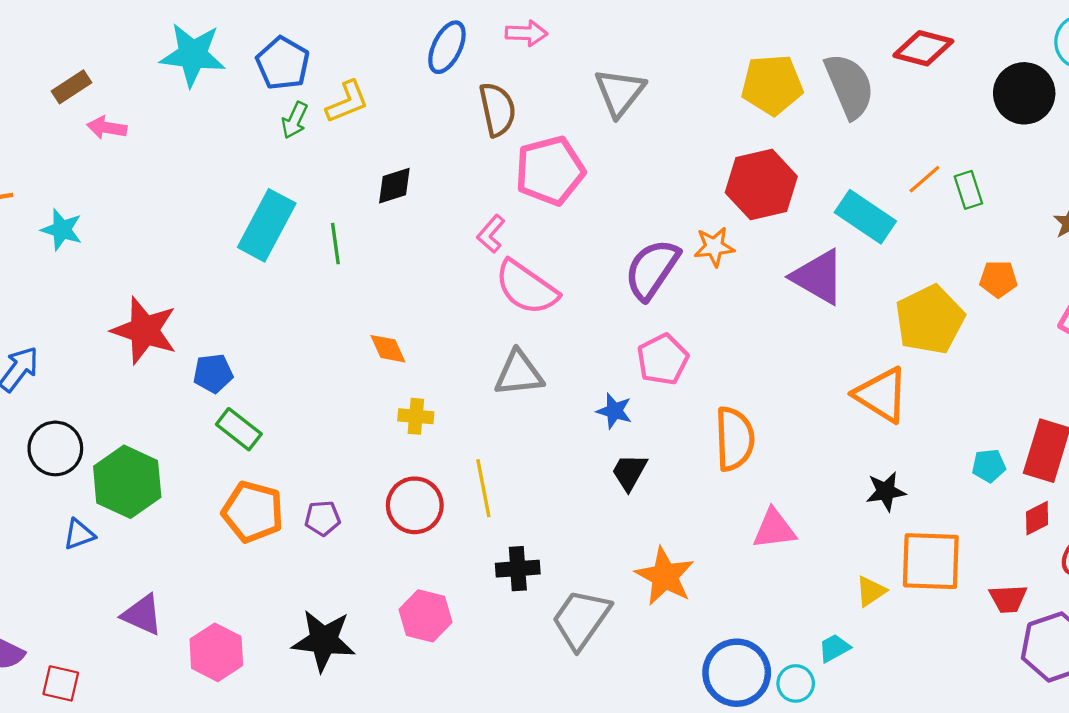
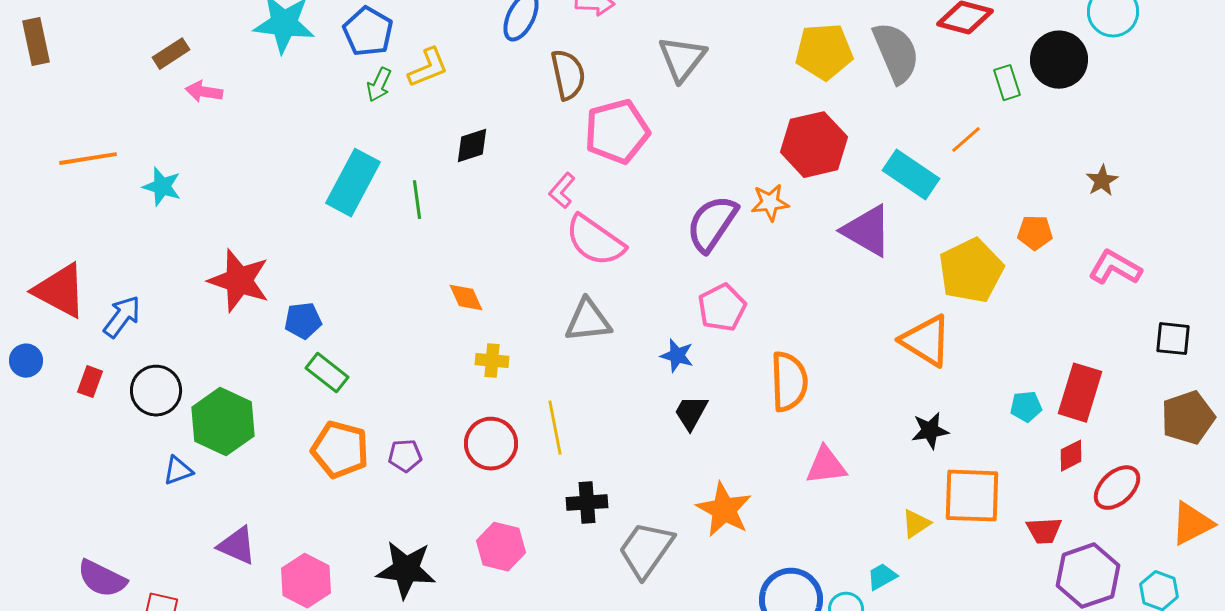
green rectangle: (968, 190) -> (1007, 83), moved

